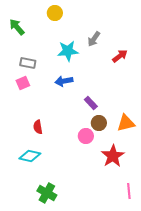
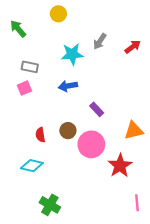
red arrow: (120, 56) -> (133, 47), moved
brown circle: (99, 123) -> (68, 131), moved
pink circle: (86, 136) -> (91, 144), size x1.6

